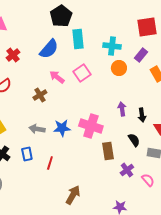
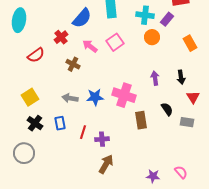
red cross: (13, 55) -> (61, 37), moved
purple rectangle: (141, 55) -> (167, 19), moved
brown cross: (40, 95) -> (73, 64), turned -32
black arrow: (142, 115) -> (181, 77), moved
purple cross: (127, 170) -> (102, 139), moved, turned 32
pink semicircle: (148, 180) -> (181, 172), moved

